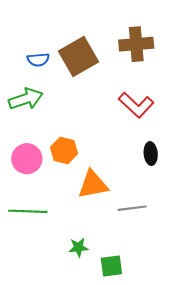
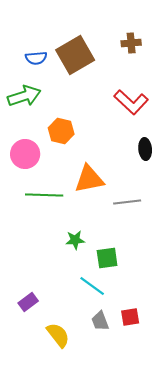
brown cross: (136, 44) -> (131, 43), size x0.6
orange hexagon: (64, 150) -> (61, 131), moved
green line: (28, 211) -> (44, 195), moved

